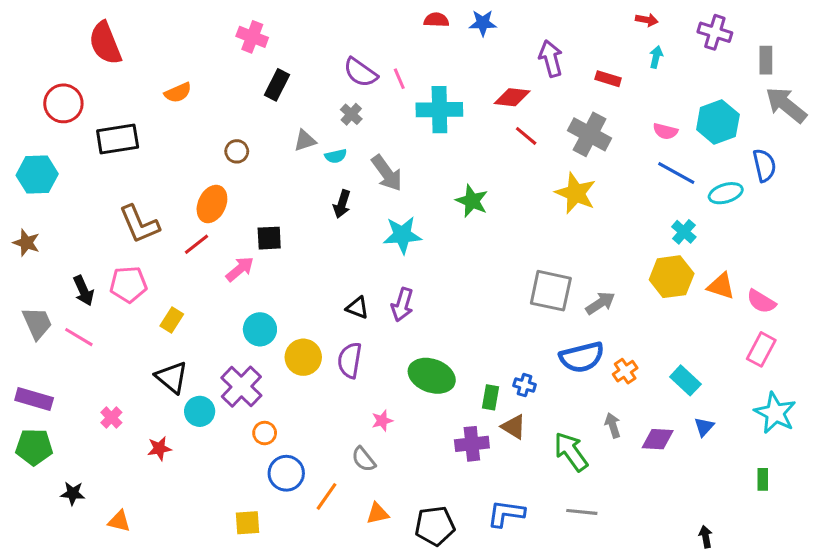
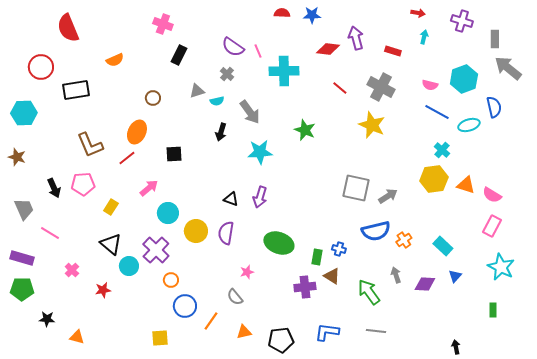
red diamond: (512, 97) -> (328, 49), moved
pink arrow: (240, 269) -> (149, 188), moved
pink line: (79, 337) -> (50, 233), moved

